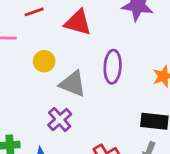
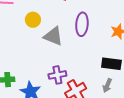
purple cross: (60, 120) -> (57, 75), moved, turned 30

